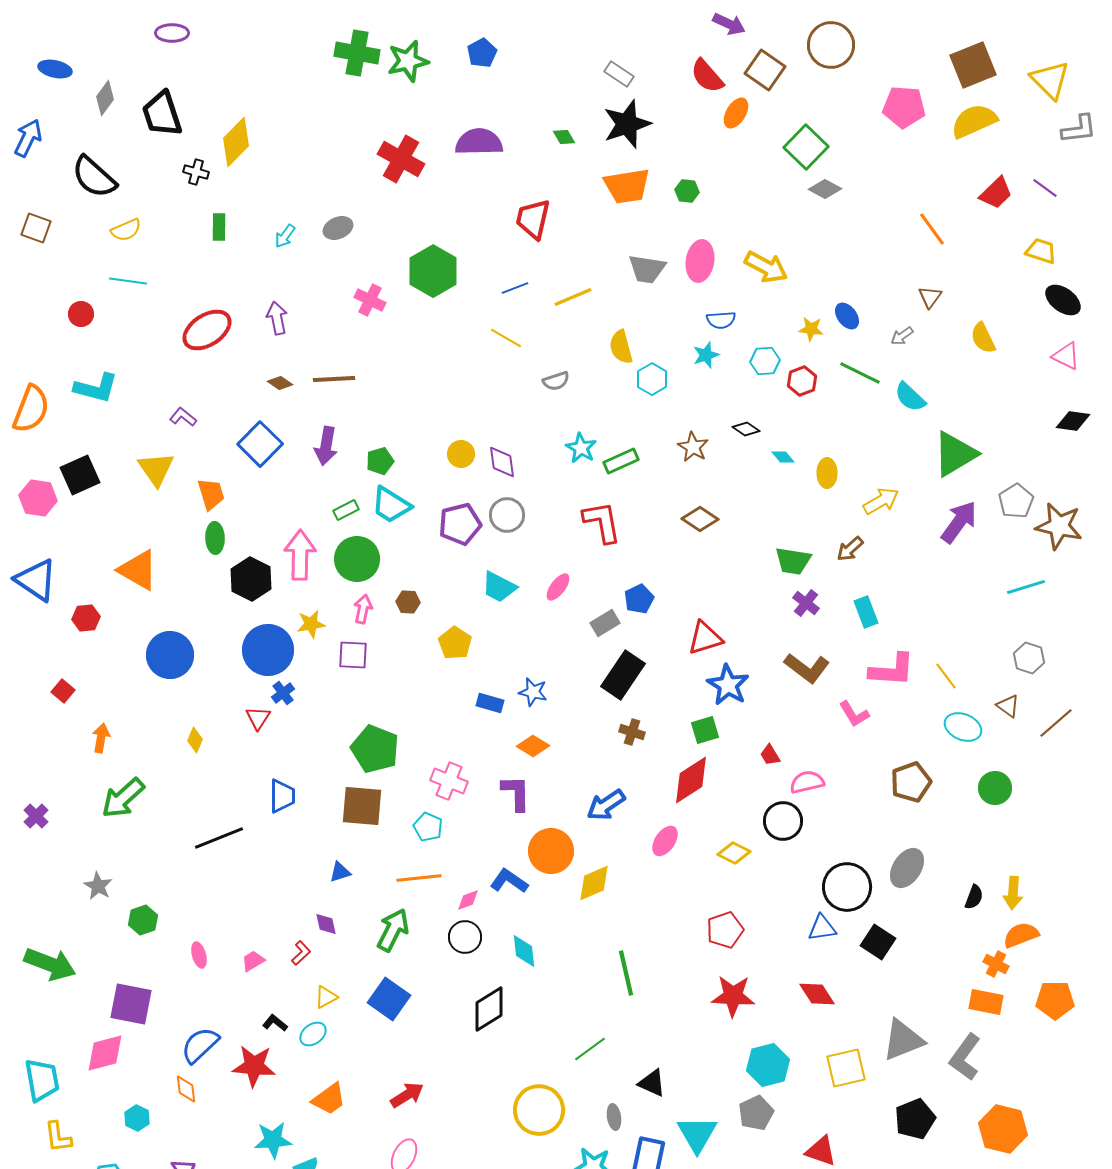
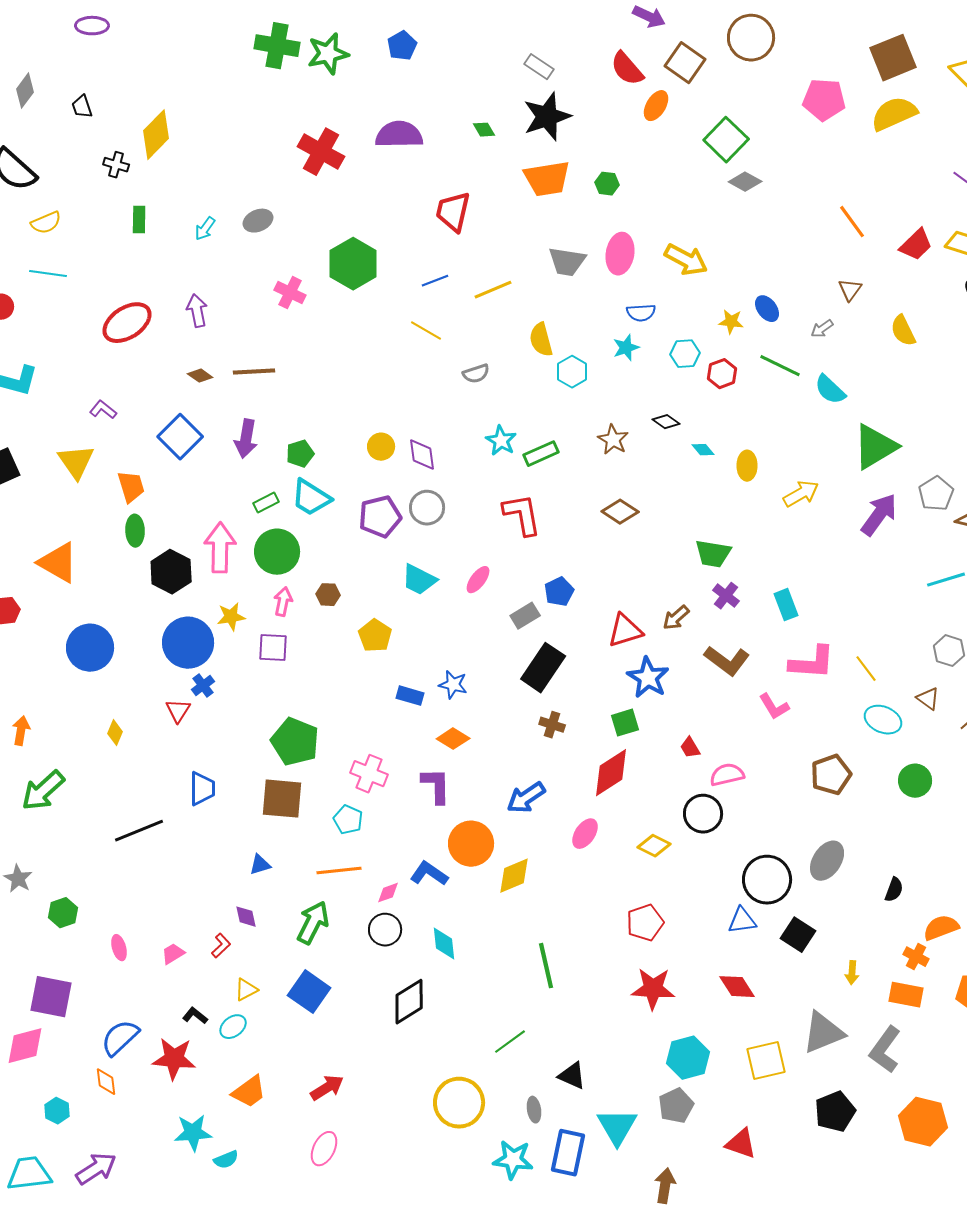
black trapezoid: (162, 114) -> (82, 107), size x0.5
red trapezoid: (996, 193) -> (916, 245), moved
brown arrow: (850, 549) -> (676, 618), moved
yellow arrow: (1013, 893) -> (852, 973), moved, size x0.7

